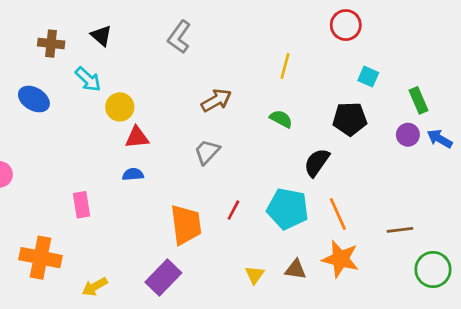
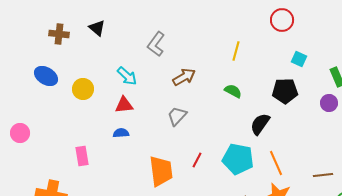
gray L-shape: (179, 37) -> (156, 44), moved
cyan arrow: (88, 79) -> (127, 76), moved
yellow circle: (120, 107) -> (83, 89), moved

